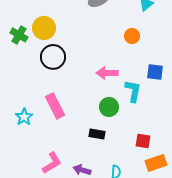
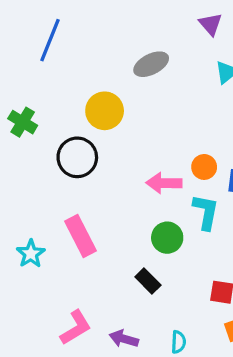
yellow circle: (44, 28) -> (105, 111), moved
orange circle: (132, 36) -> (204, 167), moved
black rectangle: (97, 134) -> (148, 281), turned 35

